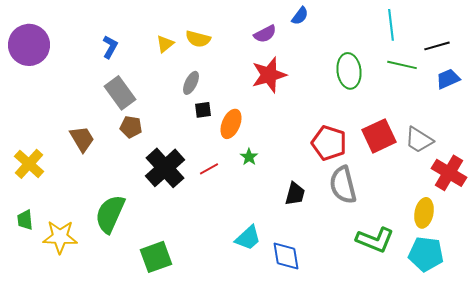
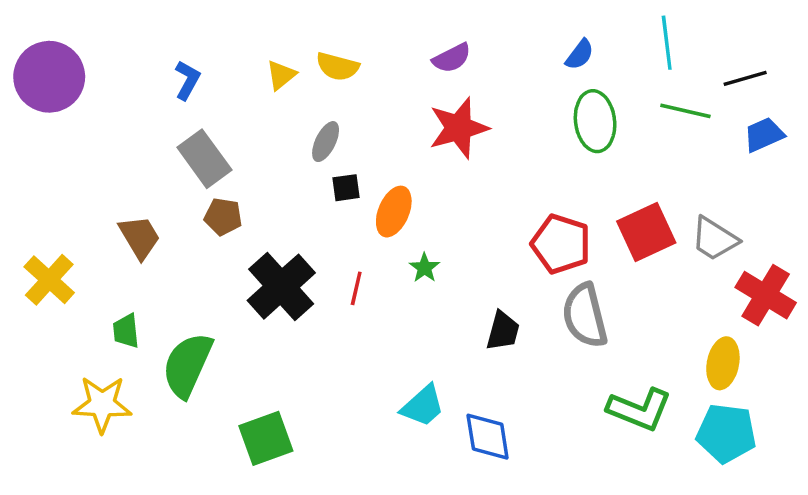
blue semicircle: (300, 16) -> (580, 55), moved
red line: (209, 169) -> (356, 288), turned -48
green trapezoid: (25, 220) -> (126, 331), moved

